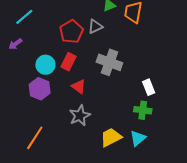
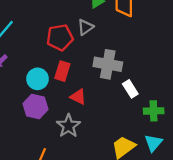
red pentagon: (71, 32) -> (60, 37), turned 30
white rectangle: (149, 87) -> (130, 89), moved
gray star: (80, 116) -> (68, 126), moved

